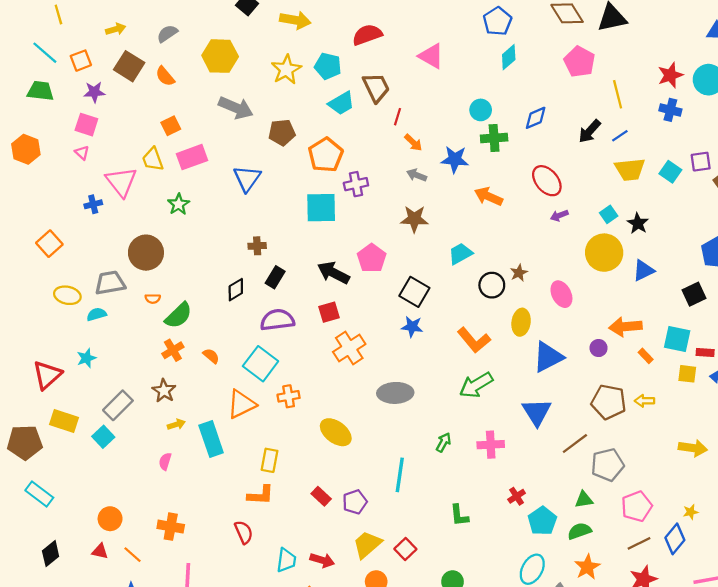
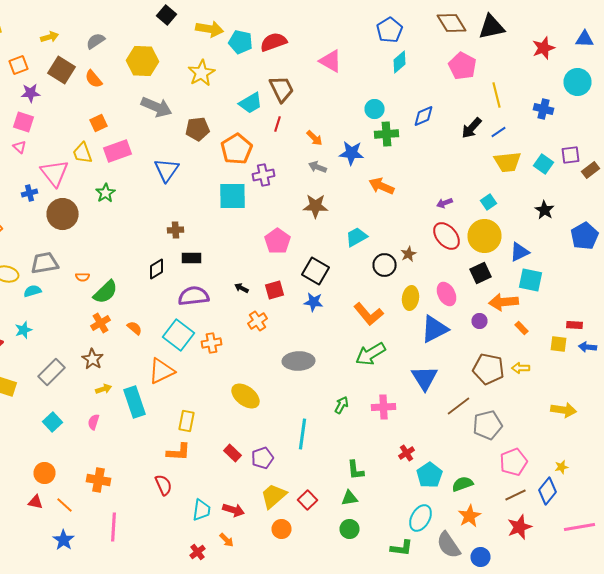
cyan pentagon: (328, 66) -> (240, 42), moved
red star: (670, 75) -> (544, 48), moved
red line: (398, 117) -> (278, 124), moved
red ellipse: (547, 181) -> (446, 236), moved
black star: (638, 223) -> (544, 210), moved
brown circle: (146, 253) -> (62, 214), moved
black arrow: (333, 273) -> (242, 288), moved, size x0.5
black rectangle: (275, 277) -> (192, 258), turned 60
pink ellipse: (561, 294) -> (446, 294), moved
black square: (694, 294) -> (480, 273), moved
red square: (329, 312) -> (274, 290), moved
cyan square: (677, 339) -> (530, 280), moved
orange cross: (349, 348) -> (258, 321), size x0.7
orange cross: (289, 396) -> (212, 343), moved
cyan square: (103, 437) -> (52, 422), moved
green triangle: (584, 500) -> (350, 498), moved

